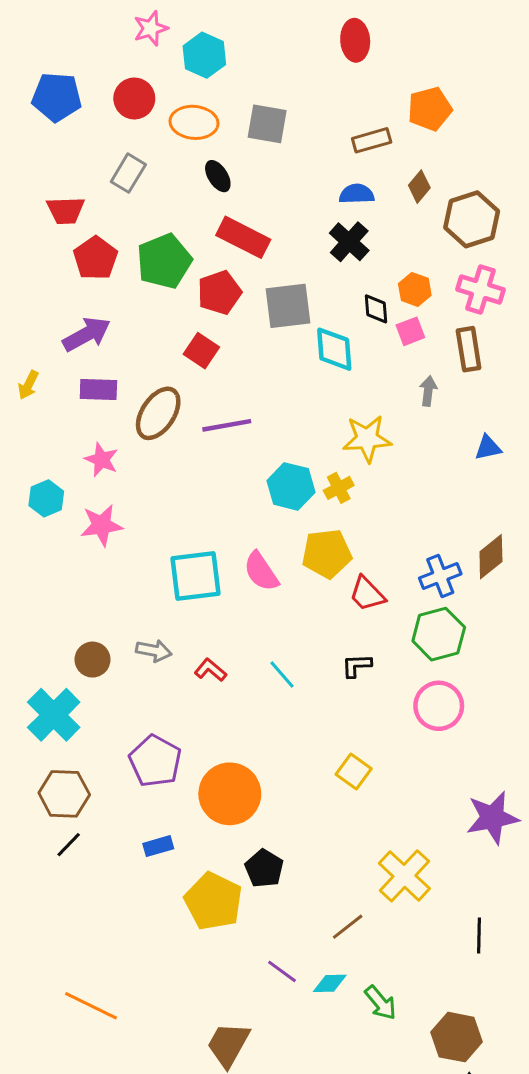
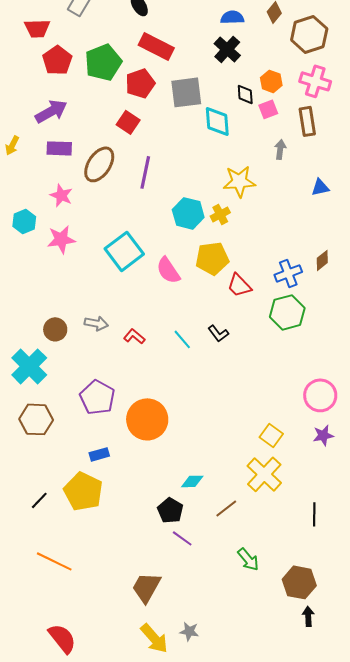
purple line: (227, 425) -> (145, 172), turned -68
brown diamond: (491, 557) -> (322, 260), size x0.7
cyan square: (195, 576) -> (124, 251), moved, turned -30
black L-shape: (357, 666) -> (218, 333), moved, turned -125
pink circle: (439, 706) -> (320, 395), moved
yellow square: (354, 771) -> (271, 435), moved
purple star: (492, 818) -> (323, 435), size x0.6
black line: (69, 845) -> (39, 500), moved
black pentagon: (264, 868) -> (170, 510), moved
yellow pentagon: (213, 901) -> (83, 491), moved
cyan diamond: (330, 983) -> (192, 481), moved

